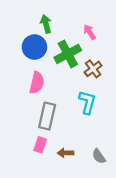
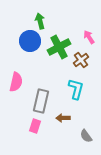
pink arrow: (90, 32) -> (89, 37), moved
pink semicircle: (37, 83) -> (16, 82), moved
brown arrow: (65, 153) -> (63, 118), moved

